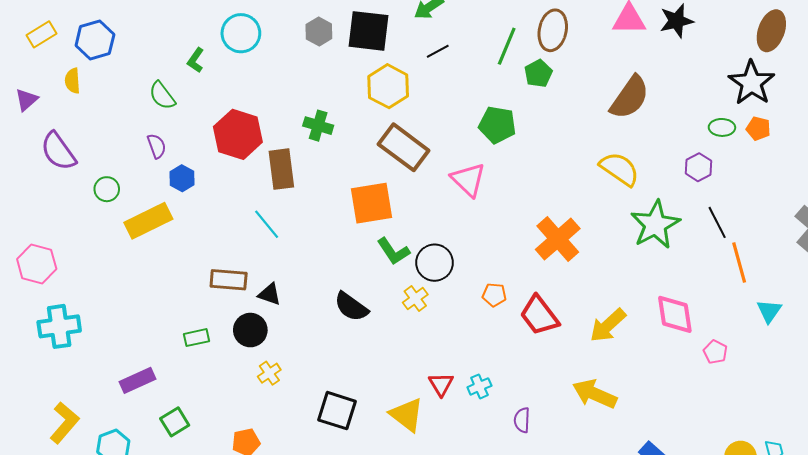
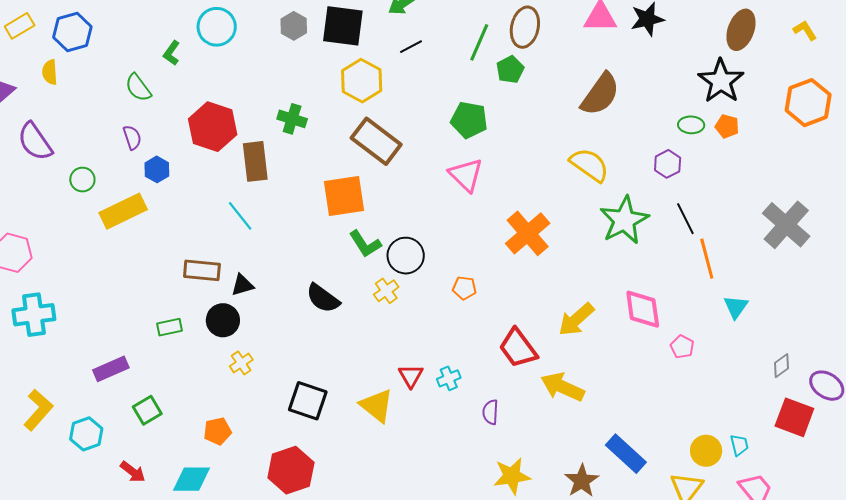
pink triangle: (468, 180) -> (466, 175), moved
black triangle: (270, 294) -> (242, 285), turned -35
red trapezoid: (539, 315) -> (518, 348), moved

